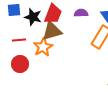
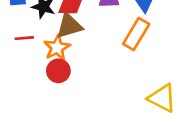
red circle: (20, 64) -> (58, 71), moved

